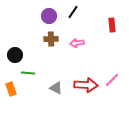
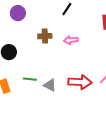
purple circle: (49, 16) -> (18, 13), moved
green line: (28, 73) -> (30, 79), moved

